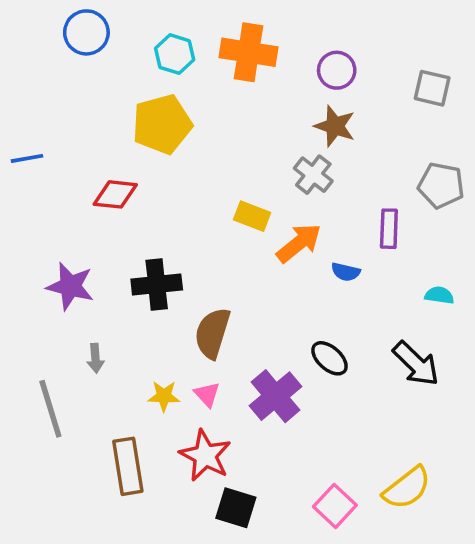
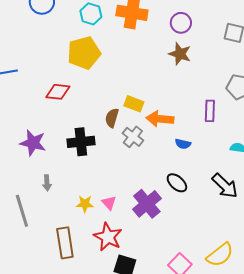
gray cross: (313, 175) -> (133, 137), moved
orange arrow: (299, 243) -> (160, 119), turned -136
blue semicircle: (346, 272) -> (183, 144), moved
brown semicircle: (212, 333) -> (112, 118), moved, size x0.7

